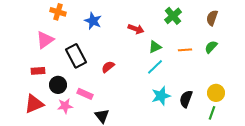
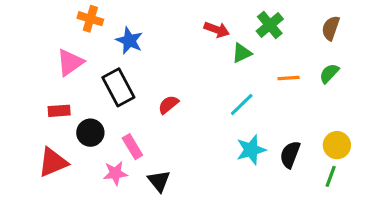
blue star: (93, 21) -> (129, 41), moved
red arrow: (136, 29) -> (217, 30), moved
green triangle: (155, 47) -> (242, 53), moved
pink rectangle: (85, 94) -> (132, 147), turned 35
pink star: (65, 106) -> (115, 173), moved

